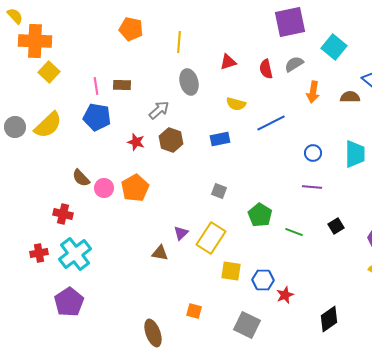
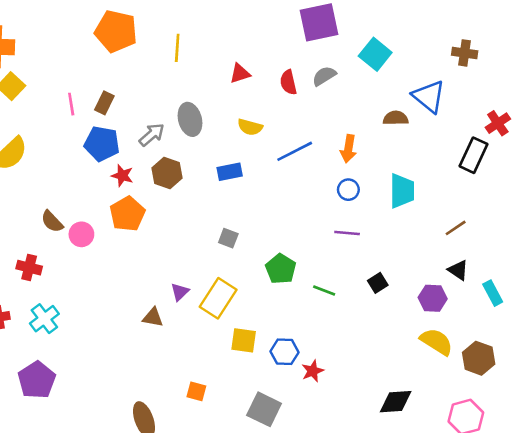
orange pentagon: (131, 29) -> (116, 31), size x1.4
gray ellipse: (189, 82) -> (190, 119), moved
brown rectangle: (122, 85) -> (104, 103), turned -66
orange arrow: (313, 92) -> (348, 149), moved
blue pentagon: (97, 117) -> (102, 144), moved
orange pentagon: (135, 188) -> (127, 214), moved
cyan cross: (75, 254) -> (44, 319), size x0.7
black diamond: (329, 319) -> (396, 402), moved, turned 32

